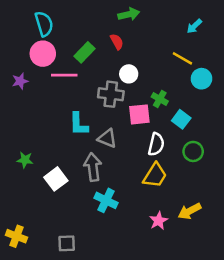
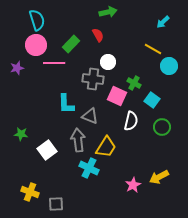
pink square: (139, 114) -> (117, 96), turned 30
yellow trapezoid: (155, 175) -> (106, 147), moved
yellow cross: (17, 236) -> (30, 192), moved

